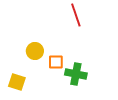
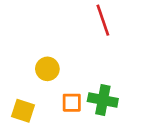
orange square: (56, 62) -> (72, 103), moved

